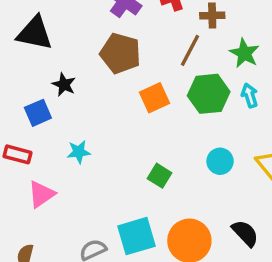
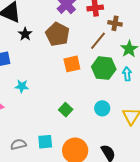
black star: (64, 85) -> (25, 34), moved
cyan square: (137, 236) -> (45, 142), size x0.7

